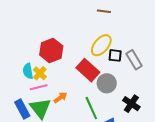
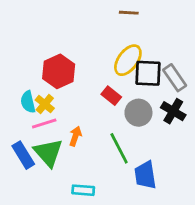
black square: (115, 55) -> (148, 73), size x1.5
red rectangle: (88, 70) -> (111, 96), size x0.6
orange arrow: (60, 98) -> (75, 136), turned -32
black cross: (131, 104) -> (173, 111), moved

